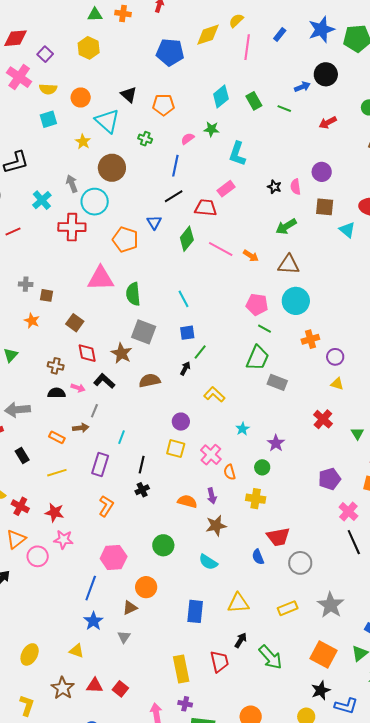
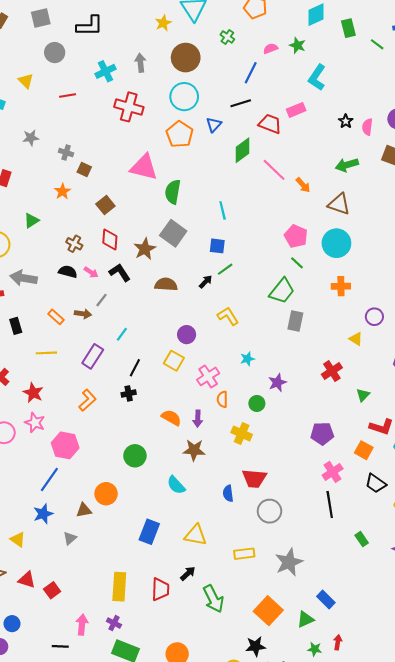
cyan circle: (95, 202) -> (184, 97), moved
purple circle: (335, 357) -> (374, 317), moved
gray rectangle: (277, 382) -> (295, 321), turned 66
pink hexagon: (114, 558) -> (65, 445), moved

